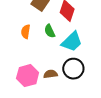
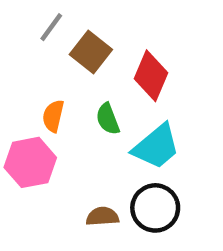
pink hexagon: (28, 76) -> (30, 162), moved

